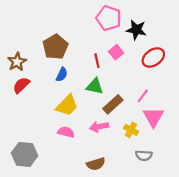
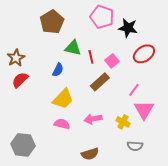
brown pentagon: (55, 47) -> (52, 22), moved
pink square: (116, 52) -> (112, 61), moved
green triangle: (95, 86) -> (73, 48), moved
brown rectangle: (113, 104) -> (100, 82), moved

